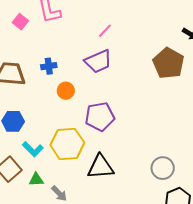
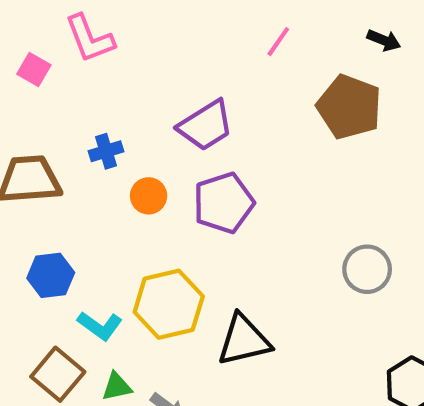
pink line: (105, 31) -> (278, 42), moved
purple pentagon: (100, 117) -> (224, 203), moved
gray circle: (163, 168) -> (367, 269), moved

